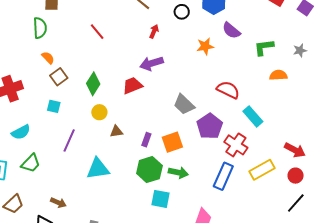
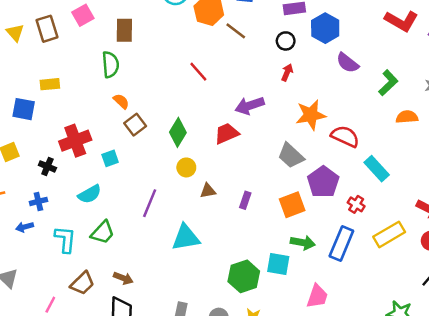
red arrow: (154, 31) -> (287, 72), moved
red line: (97, 32) -> (198, 72), moved
orange star: (205, 46) -> (311, 115), moved, size x1.4
green L-shape: (264, 47) -> (388, 83), turned 145
cyan square: (54, 106) -> (110, 158), moved, turned -32
orange square: (172, 142) -> (292, 205), moved
red cross: (236, 145) -> (356, 204), size x0.6
green hexagon: (149, 170) -> (244, 276), moved
green arrow: (178, 173) -> (303, 243), moved
cyan square: (161, 199) -> (278, 264), moved
brown arrow: (58, 203) -> (123, 278), moved

